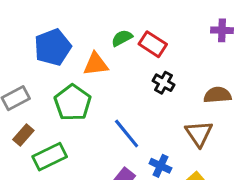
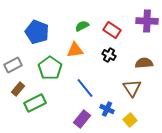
purple cross: (222, 30) -> (147, 21), size x1.5
red rectangle: (153, 44) -> (112, 30), moved
blue pentagon: (53, 47) -> (37, 32), turned -30
orange triangle: (96, 64) -> (75, 50), moved

